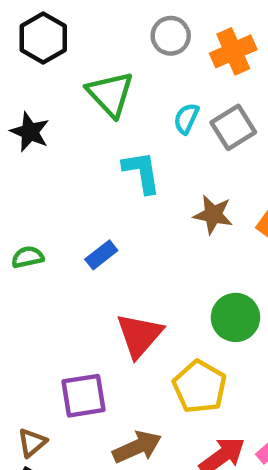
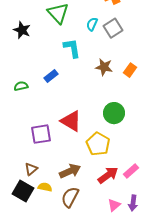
blue rectangle: (101, 255) -> (51, 76), moved
red triangle: (139, 335) -> (71, 121), turned -40
purple square: (83, 396) -> (41, 134), moved
brown triangle: (32, 443) -> (31, 169), moved

